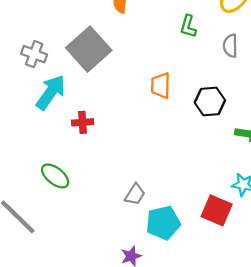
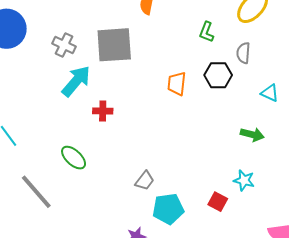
gray square: (89, 49) -> (114, 45), turned 33
black hexagon: (210, 101) -> (218, 75), moved
red square: (217, 210) -> (218, 202), size x0.7

